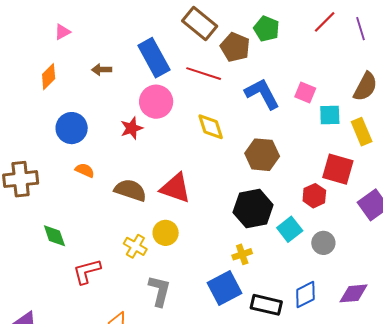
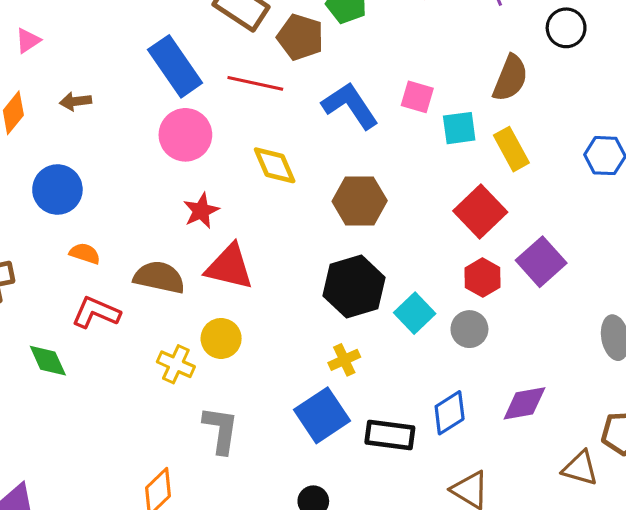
brown arrow: (102, 70) -> (75, 101), moved
red star: (132, 128) -> (201, 211), moved
red square: (338, 169) -> (480, 212), turned 36
red hexagon: (314, 196) -> (483, 278), moved
red L-shape: (87, 271) -> (96, 312), moved, turned 44

